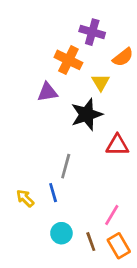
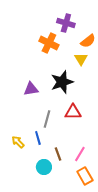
yellow triangle: (101, 82) -> (81, 59), moved
purple triangle: (47, 92) -> (31, 89), moved
red triangle: (117, 145) -> (73, 112), moved
brown line: (91, 242) -> (58, 154), moved

